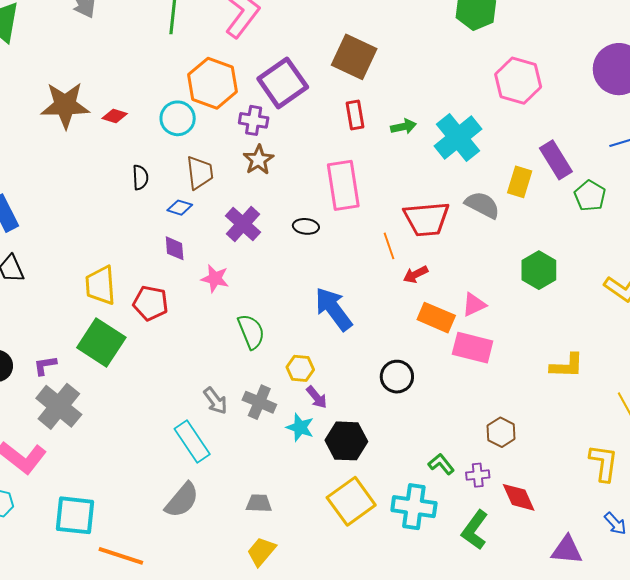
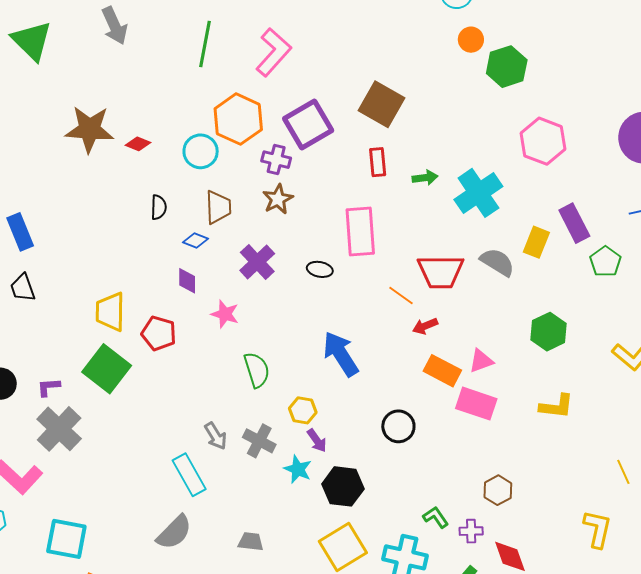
orange line: (389, 246) -> (401, 296), turned -40
yellow L-shape: (567, 366) -> (557, 406), moved

